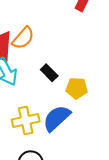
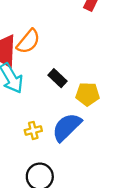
yellow cross: (26, 121) -> (33, 130), size x0.6

